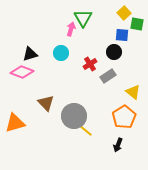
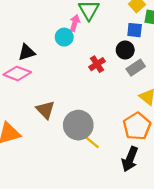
cyan circle: (61, 53) -> (64, 37), moved
gray rectangle: (108, 76) -> (136, 68), moved
black arrow: (118, 145) -> (130, 159), size x1.5

